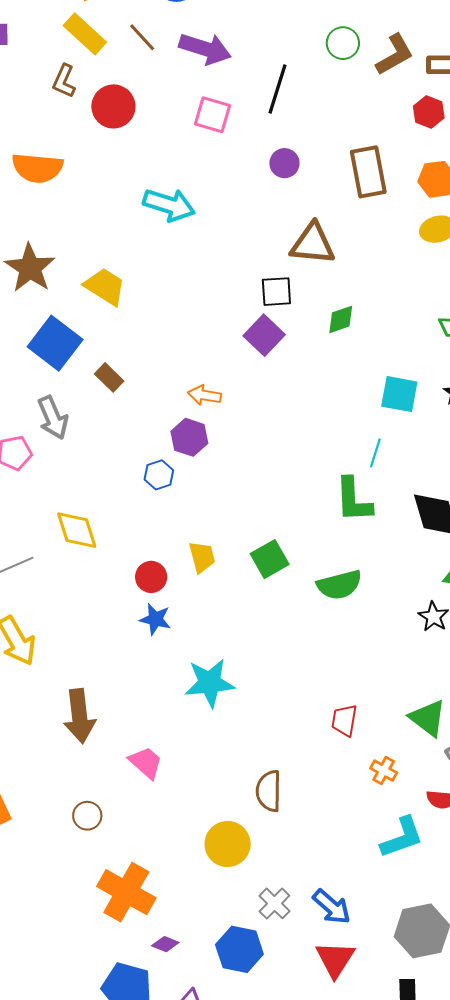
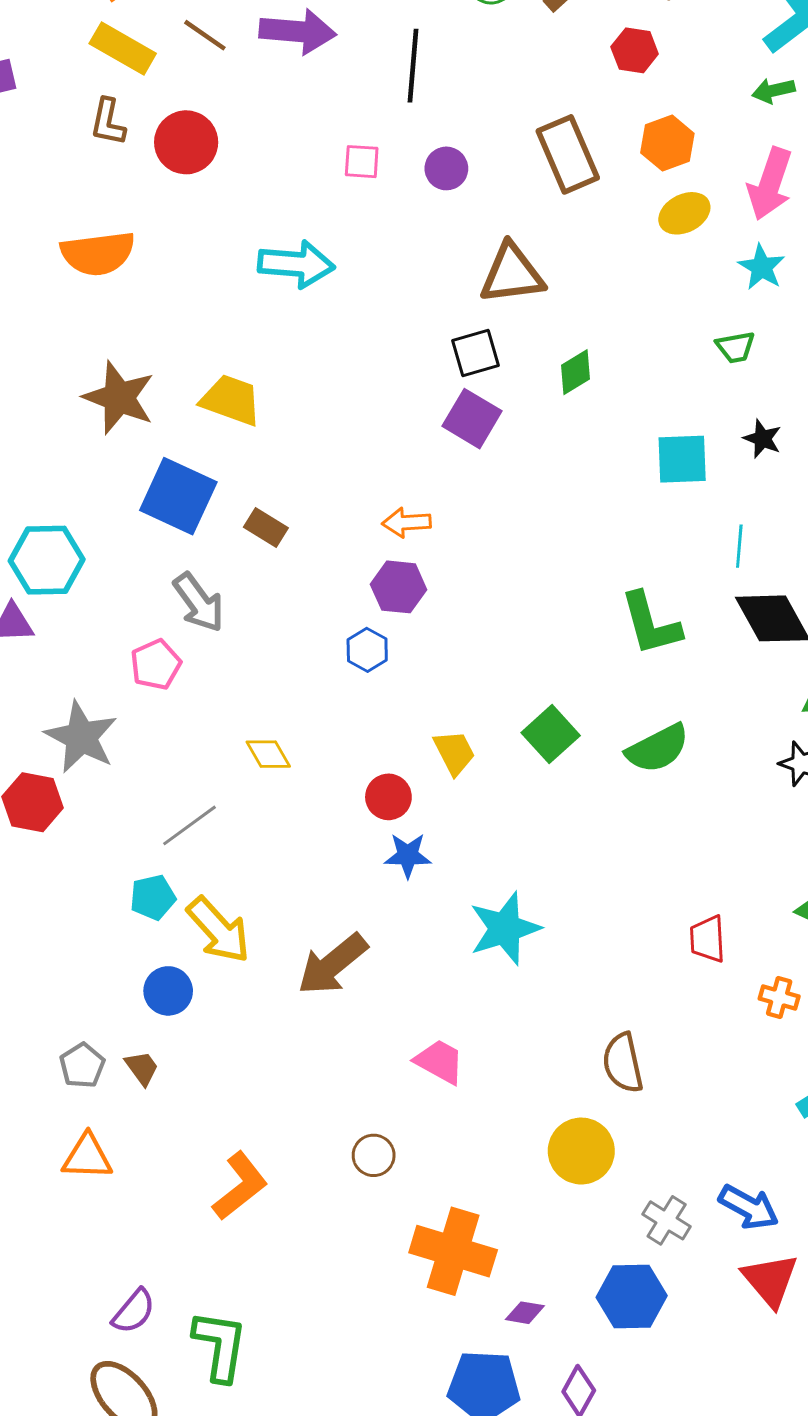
pink square: (212, 115) -> (362, 162), moved, size x0.7
cyan line: (375, 453) -> (739, 546), moved
yellow diamond: (77, 530) -> (268, 754), size x0.7
brown arrow: (79, 716) -> (332, 964), moved, turned 70

